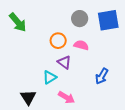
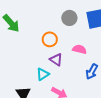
pink semicircle: (81, 45) -> (79, 49), moved

